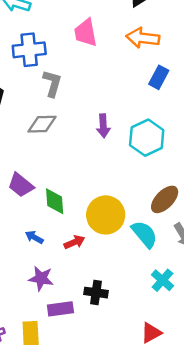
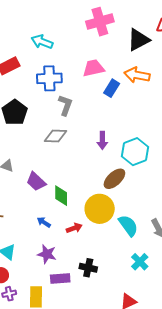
pink trapezoid: (86, 33) -> (93, 68), turned 85
blue rectangle: (159, 77) -> (112, 88), moved
brown ellipse: (165, 199) -> (114, 179), moved

